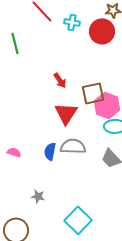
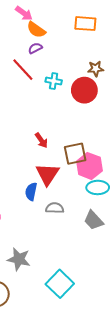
gray semicircle: (73, 146) -> (55, 208), size x0.7
blue semicircle: (50, 151) -> (31, 192), moved
gray star: (38, 196) -> (19, 259), size x1.6

